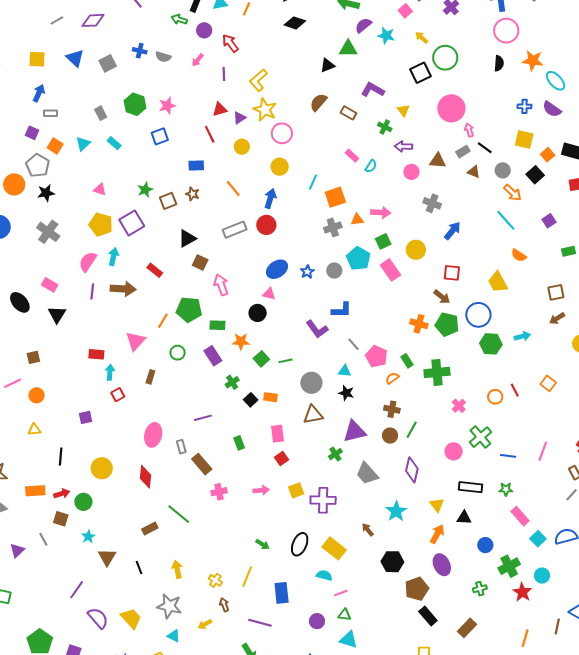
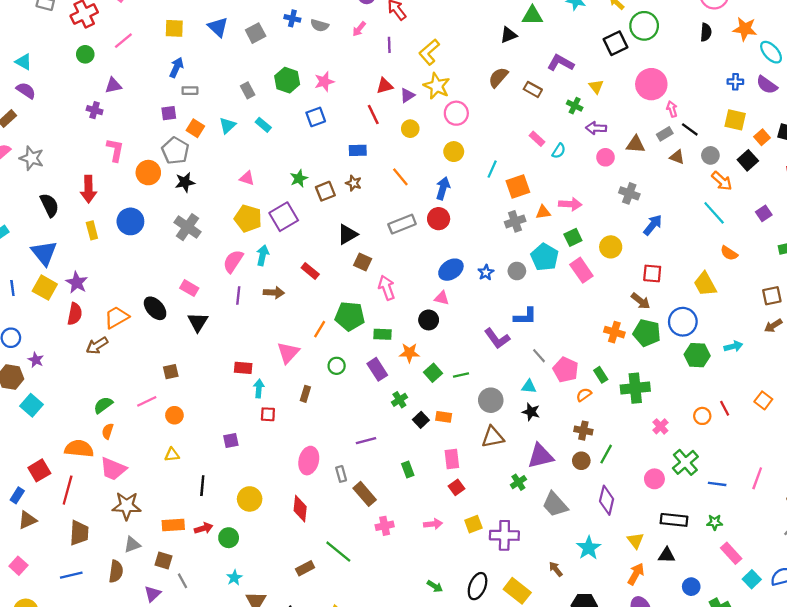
purple square: (32, 133) -> (169, 113), turned -32
brown arrow: (123, 289) -> (274, 293), size x0.7
red square: (118, 395) -> (268, 414), turned 32
brown square: (61, 519) -> (164, 560), moved

